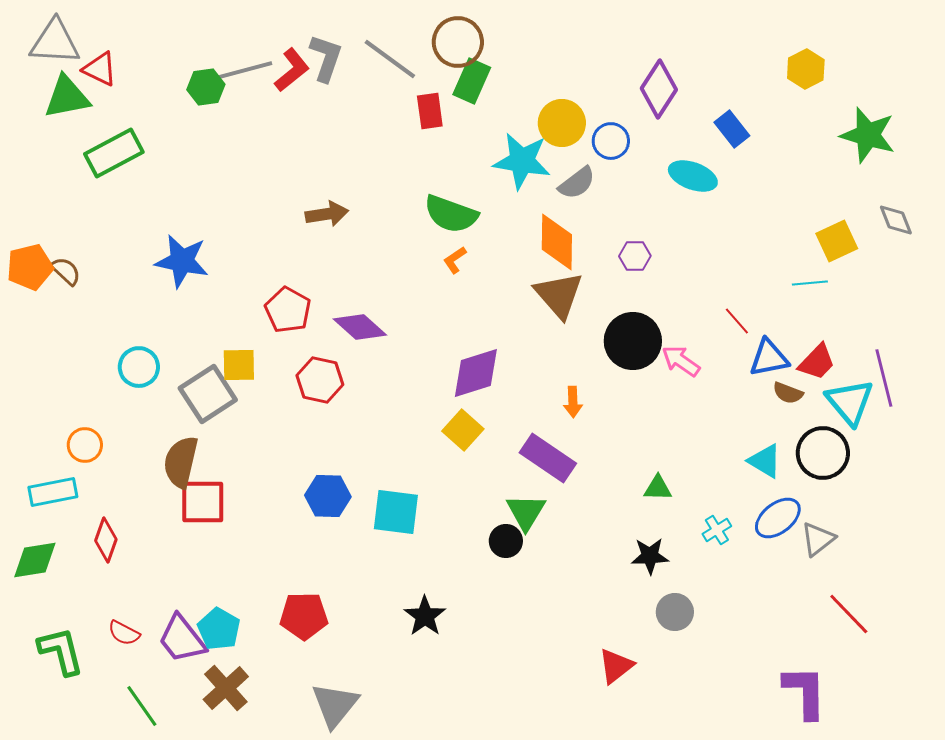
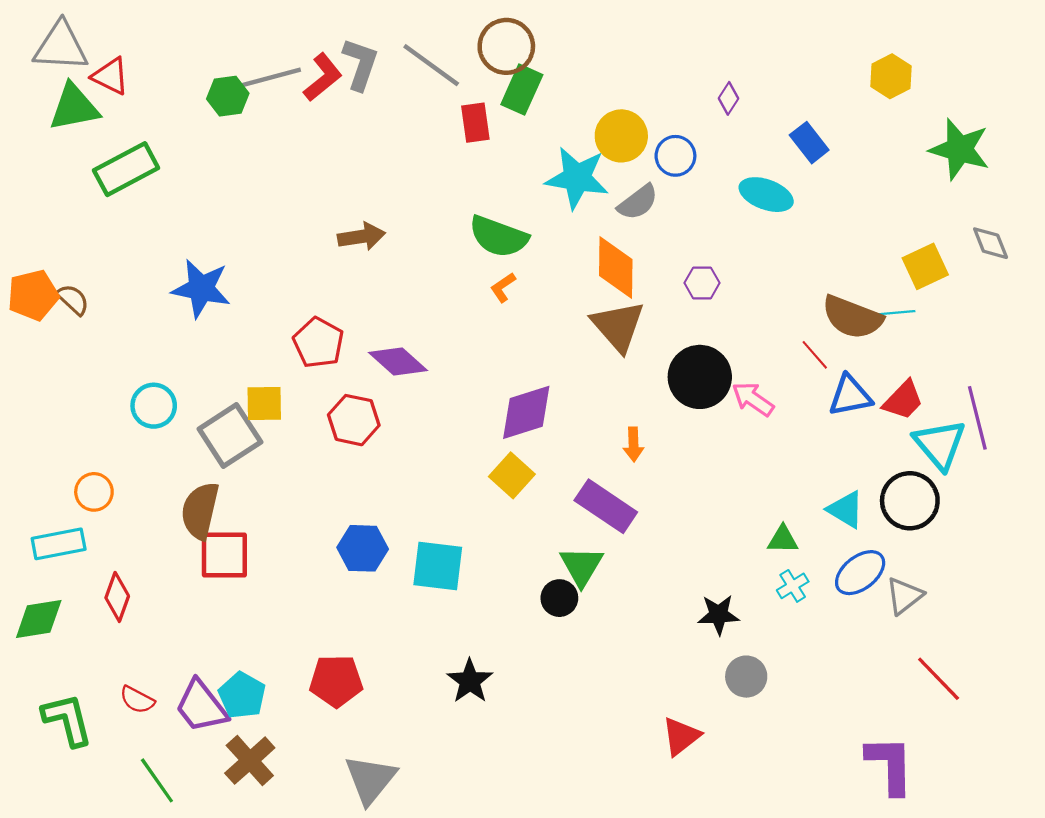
purple diamond: (659, 89) -> (729, 98), size x0.5
brown semicircle: (788, 393) -> (852, 317), moved, size x1.8
green triangle: (658, 488) -> (783, 539), moved

